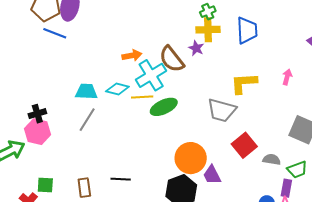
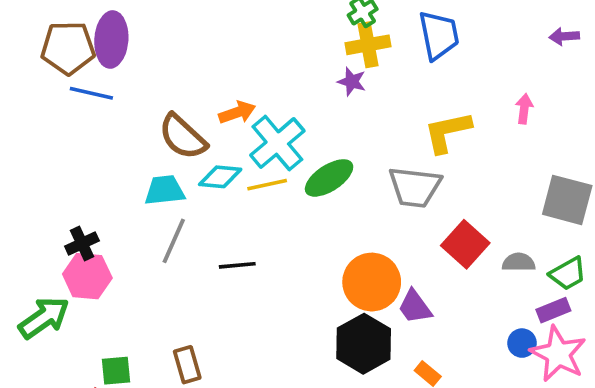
brown semicircle: (172, 59) -> (183, 137), moved
green ellipse: (164, 107) -> (329, 178), moved
black line: (121, 179) -> (237, 265), moved
purple rectangle: (286, 188) -> (553, 310), turned 66

